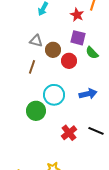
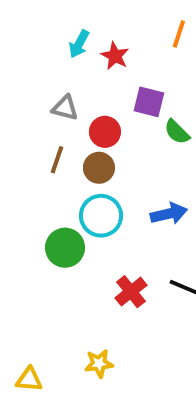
red star: (77, 15) -> (115, 56), moved
brown circle: (53, 50) -> (99, 168), moved
red circle: (69, 61) -> (105, 132), moved

